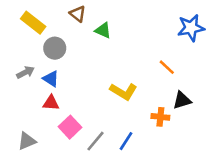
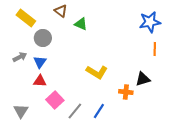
orange line: (167, 67) -> (155, 49), moved, turned 48
blue triangle: (51, 79) -> (40, 62), turned 32
gray triangle: (27, 141) -> (21, 111), turned -35

